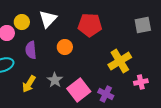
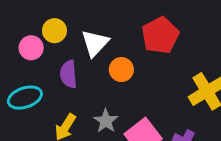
white triangle: (48, 19) -> (95, 43), moved
red pentagon: (90, 25) -> (160, 35), turned -30

